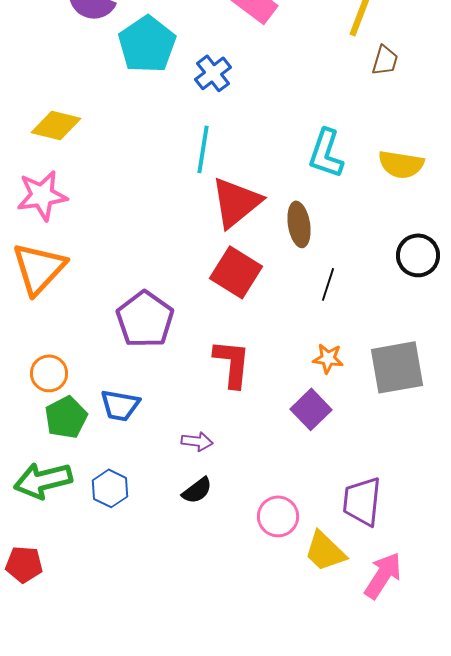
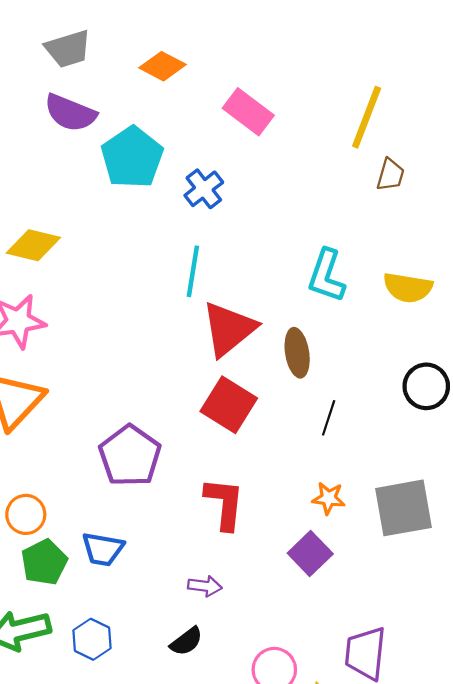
purple arrow: (197, 441) -> (205, 586), moved

